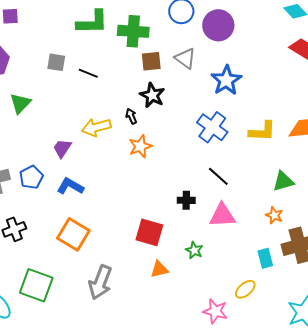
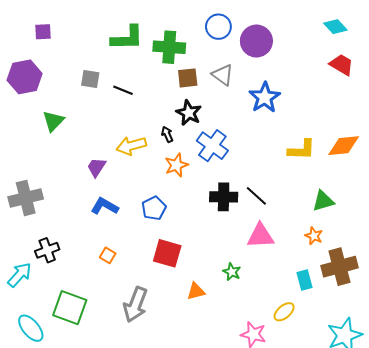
blue cross: (212, 127) -> (212, 146), moved
blue pentagon: (31, 177) -> (154, 208), moved
black cross: (186, 200) -> (224, 197), moved, size x1.5
red square: (149, 232) -> (167, 253), moved
orange square: (73, 234) -> (108, 255), size x0.5

